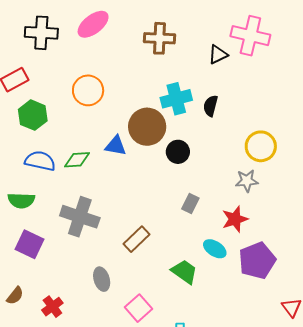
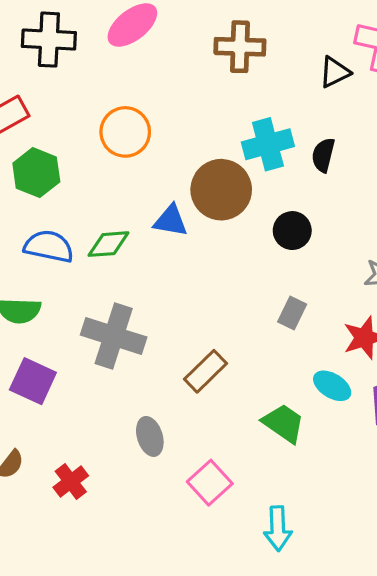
black circle: (178, 152) -> (292, 231), moved

